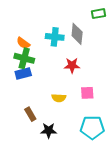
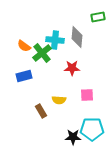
green cross: (24, 58) -> (42, 53), moved, turned 36
brown rectangle: (30, 114) -> (41, 111), moved
black star: (49, 130) -> (73, 137), moved

